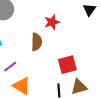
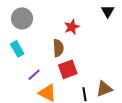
red square: (67, 65) -> (68, 69), moved

